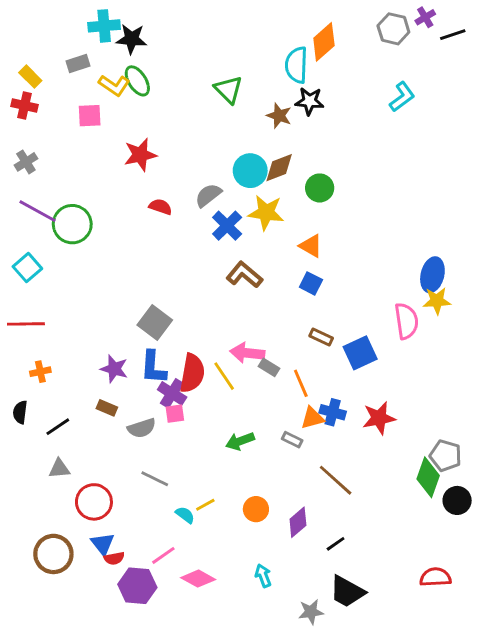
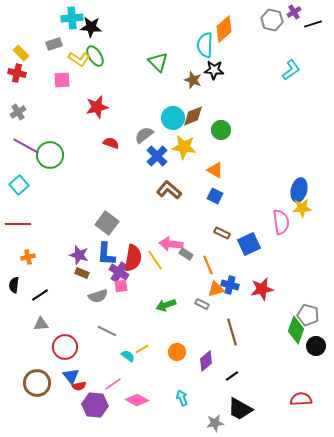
cyan L-shape: (402, 97) -> (291, 70), moved
brown rectangle: (107, 408) -> (82, 273), moved
brown line: (336, 480) -> (232, 332), turned 32

